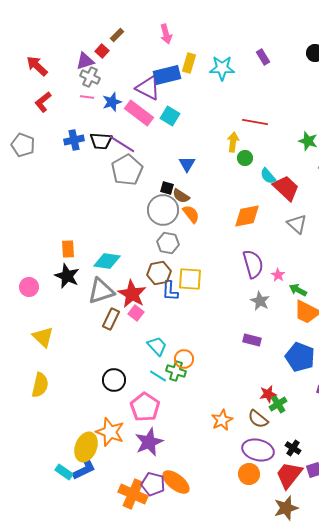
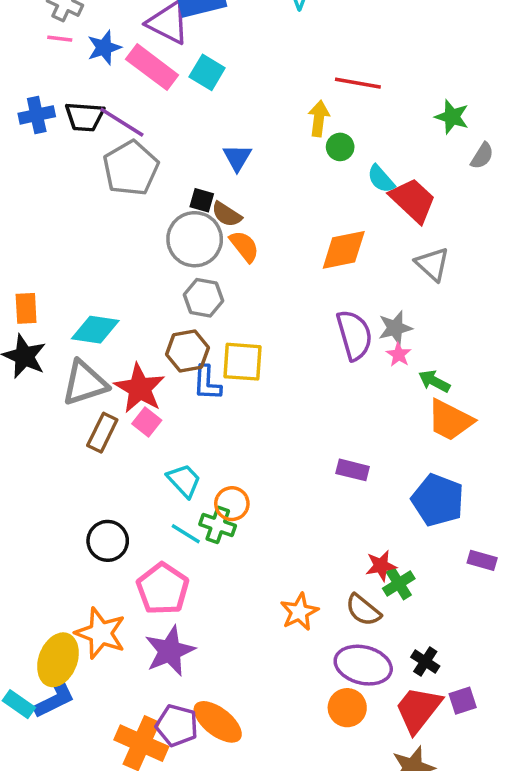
gray star: (260, 301) -> (395, 328), moved, turned 30

